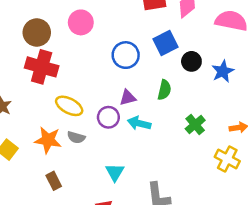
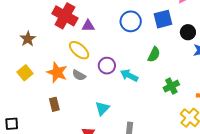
black circle: (191, 61) -> (188, 32), moved
purple triangle: (128, 98) -> (88, 26), moved

